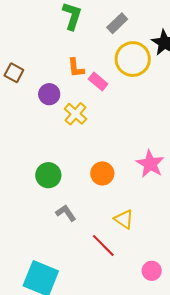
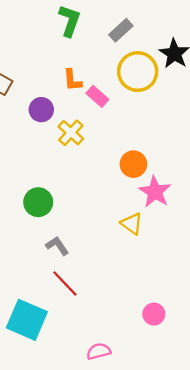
orange circle: (102, 173) -> (133, 164), moved
yellow triangle: (124, 219) -> (132, 224), moved
red line: (103, 245) -> (65, 284), moved

